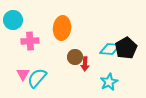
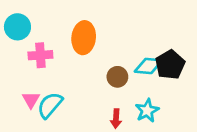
brown circle: (75, 57) -> (117, 77), moved
red arrow: (85, 64) -> (116, 119), moved

